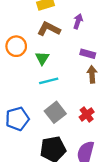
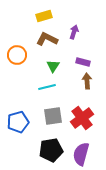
green triangle: (42, 58) -> (53, 66), moved
gray square: (55, 112) -> (53, 116), turned 30
red cross: (87, 114) -> (82, 118), size x1.6

